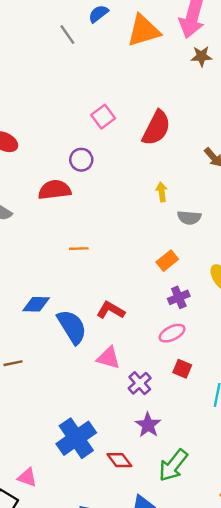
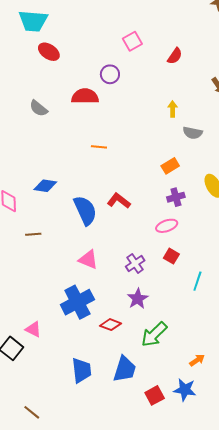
red semicircle: (156, 128) -> (175, 56), size x0.6
blue diamond: (36, 304) -> (45, 186), moved
pink triangle: (108, 358) -> (88, 260), moved
red diamond: (119, 460) -> (111, 325), turned -40

